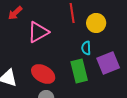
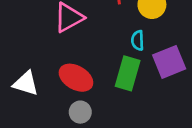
green rectangle: (79, 71) -> (128, 73), turned 30

